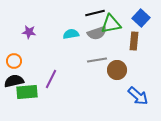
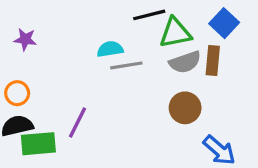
purple star: (29, 32) -> (25, 39), moved
gray semicircle: (97, 33) -> (185, 62), moved
gray line: (97, 60) -> (126, 65), moved

